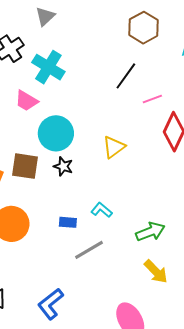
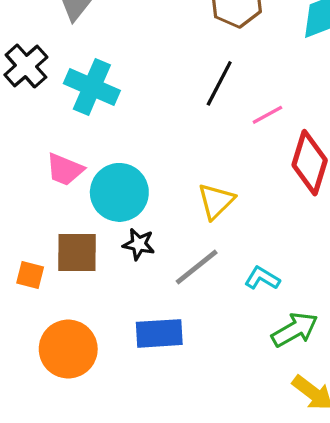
pink trapezoid: (26, 101) -> (65, 169), moved
cyan L-shape: (102, 210) -> (262, 278), moved
blue rectangle: (68, 222) -> (159, 333), size x1.6
gray line: (89, 250) -> (197, 267), moved

